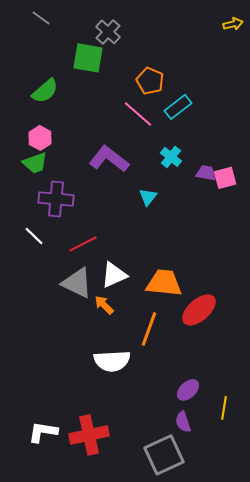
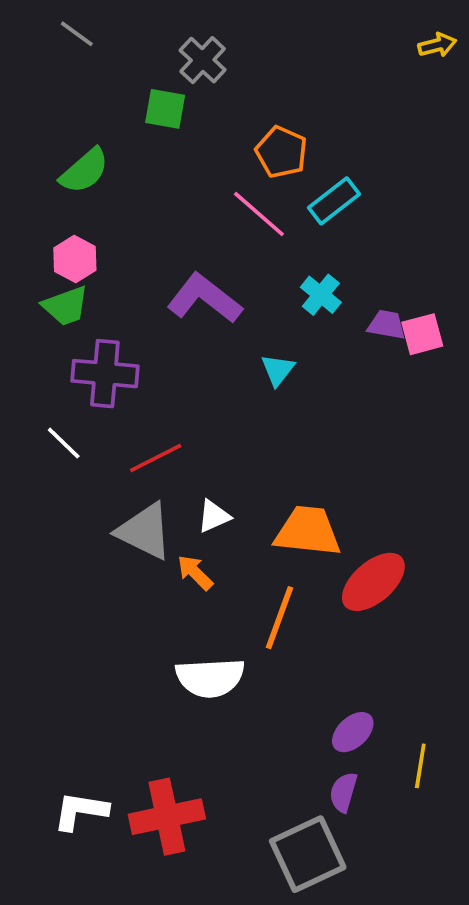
green square: (88, 58) -> (165, 109), size x0.7
white triangle: (114, 275) -> (214, 516), size x0.7
purple semicircle: (183, 422) -> (343, 792), turned 35

